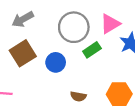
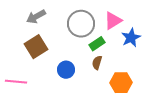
blue circle: (56, 62) -> (66, 70), moved
brown semicircle: (78, 96) -> (97, 63), moved, turned 96

